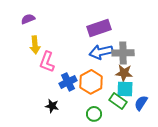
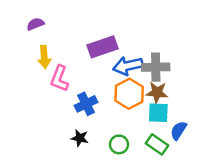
purple rectangle: (99, 28) -> (103, 47), moved
orange hexagon: (91, 82) -> (129, 94), moved
green rectangle: (118, 101) -> (157, 144), moved
black star: (52, 106) -> (80, 138), moved

